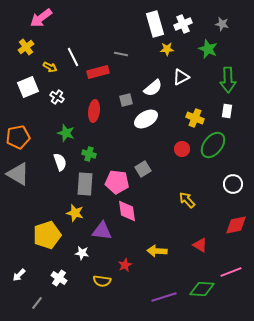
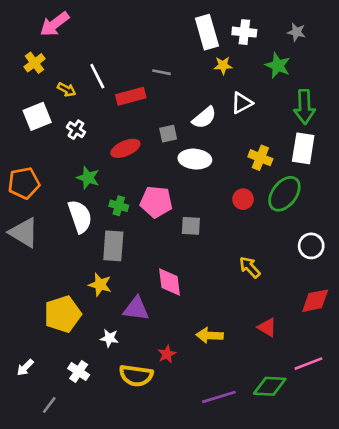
white cross: (183, 24) -> (244, 32), turned 30
red ellipse: (94, 111) -> (125, 148), turned 60
white rectangle: (227, 111) -> (303, 148), size x1.6
white ellipse: (146, 119) -> (195, 159), turned 35
white semicircle: (60, 162) -> (80, 217), size x1.4
gray square: (143, 169) -> (191, 226), turned 35
pink pentagon: (117, 182) -> (156, 202), moved
yellow semicircle: (102, 281) -> (136, 376), size x1.4

